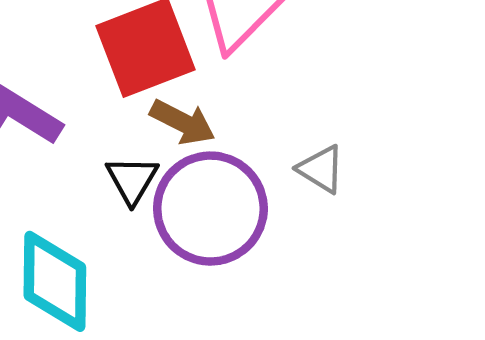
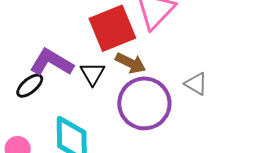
black triangle: (132, 180) -> (93, 74), moved

